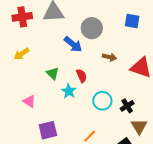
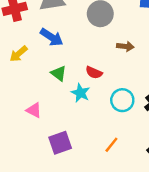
blue arrow: (73, 44) -> (52, 37), moved
red semicircle: (82, 76) -> (94, 73), turned 144

